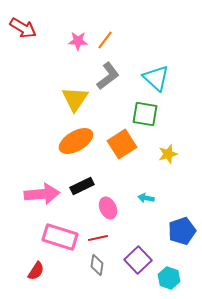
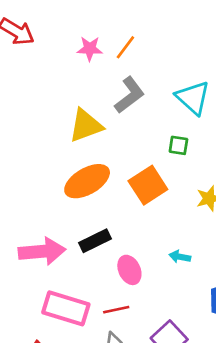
yellow triangle: (75, 99) -> (86, 126), turned 36
green square: (145, 114) -> (178, 145), size x0.6

